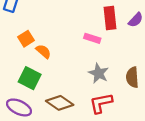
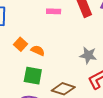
pink rectangle: (92, 38) -> (54, 11), moved

